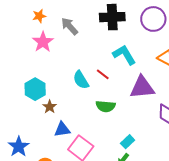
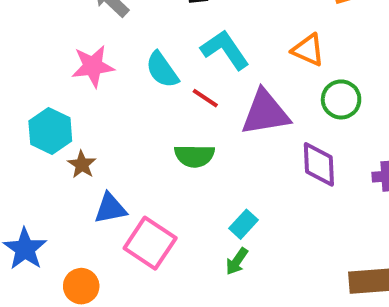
pink star: (43, 42) -> (93, 66), moved, turned 30
red line: (103, 74) -> (205, 98), moved
cyan semicircle: (81, 80) -> (162, 70), moved

